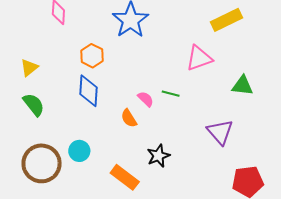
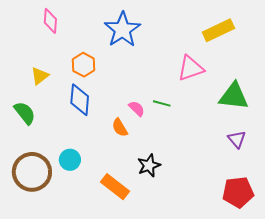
yellow triangle: (29, 68) -> (40, 76), moved
green triangle: (242, 86) -> (234, 96), size x1.4
purple triangle: (220, 132) -> (237, 139), moved, size x0.7

